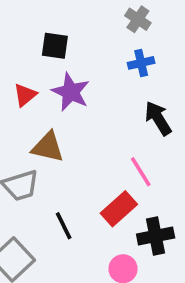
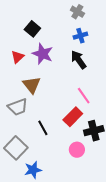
black square: (55, 46) -> (32, 29), turned 35
black arrow: (158, 118) -> (79, 60), moved
brown triangle: (48, 147) -> (32, 85), turned 42

